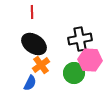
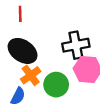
green circle: (74, 73) -> (56, 85), moved

